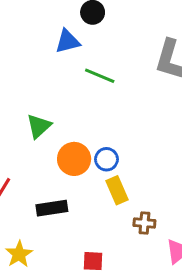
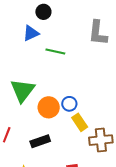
green triangle: (39, 126) -> (22, 91), size x1.5
brown cross: (144, 223) -> (101, 140), size x1.6

